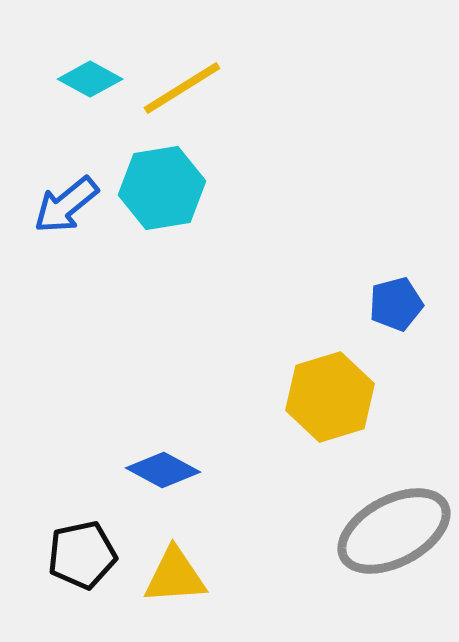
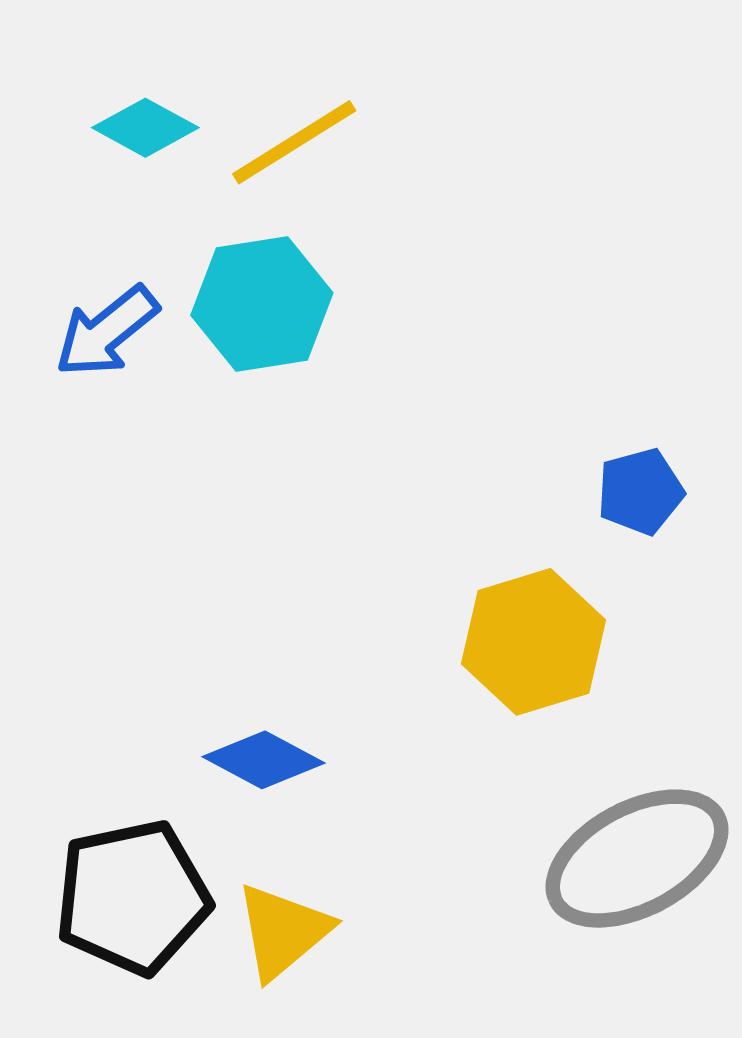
black pentagon: (82, 555) -> (133, 897), size x1.4
yellow triangle: (175, 576) -> (283, 931), turned -36

